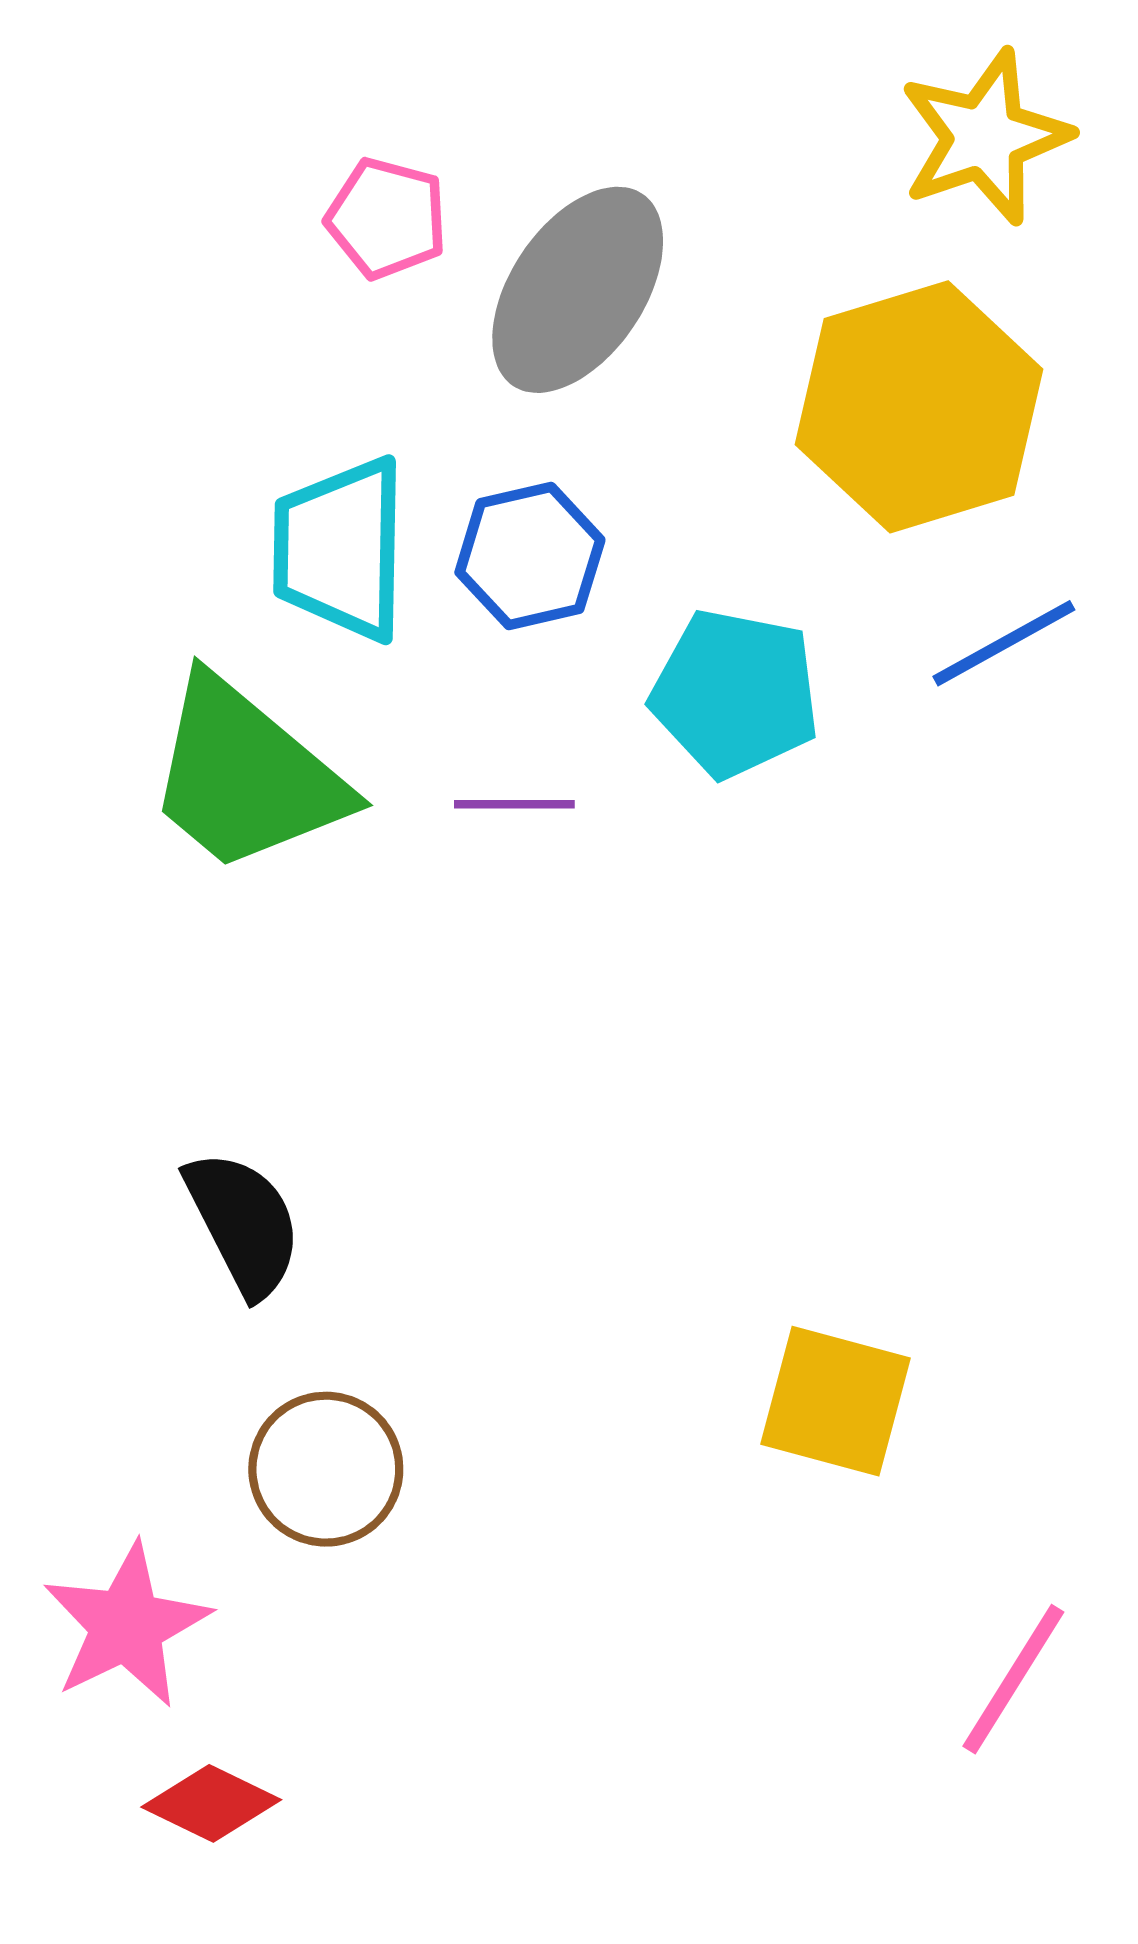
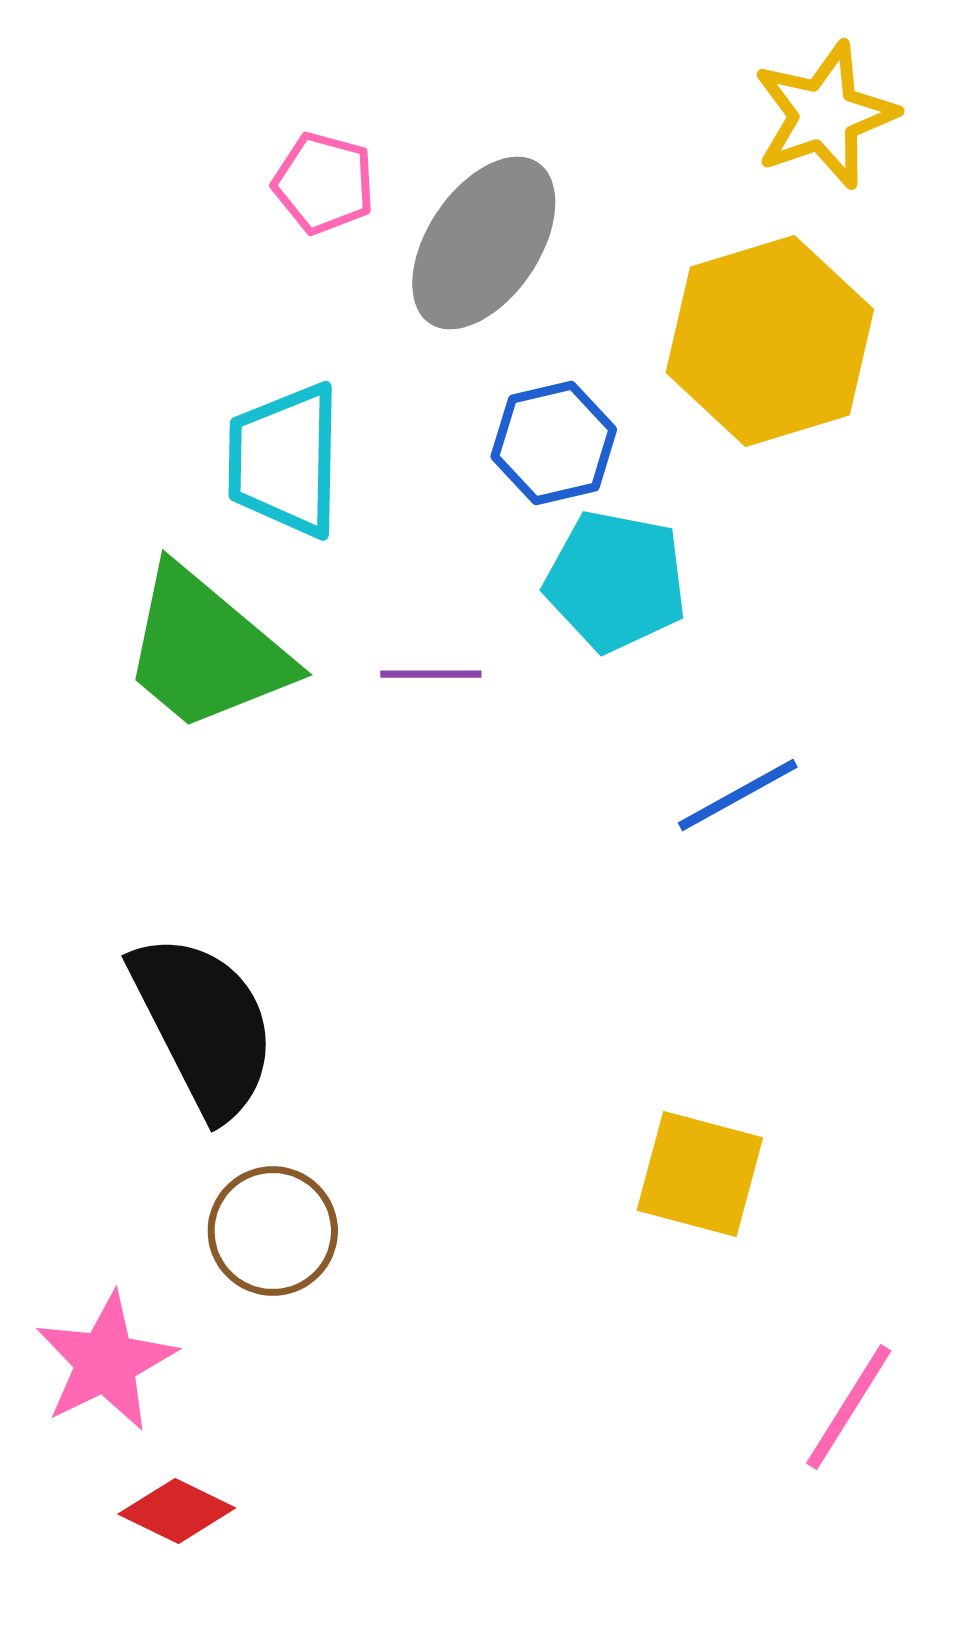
blue hexagon: (530, 556) -> (554, 443), moved
blue line: (1004, 643) -> (738, 795), moved
black semicircle: (243, 1223) -> (204, 1025), size x1.5

